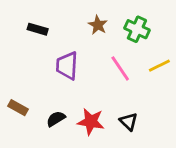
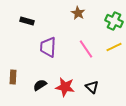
brown star: (98, 25) -> (78, 13), moved
green cross: (137, 29) -> (114, 21), moved
brown rectangle: (18, 108) -> (13, 77), turned 64

